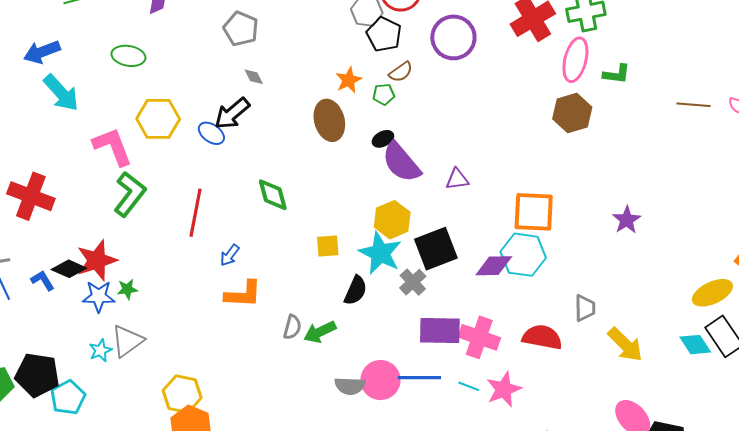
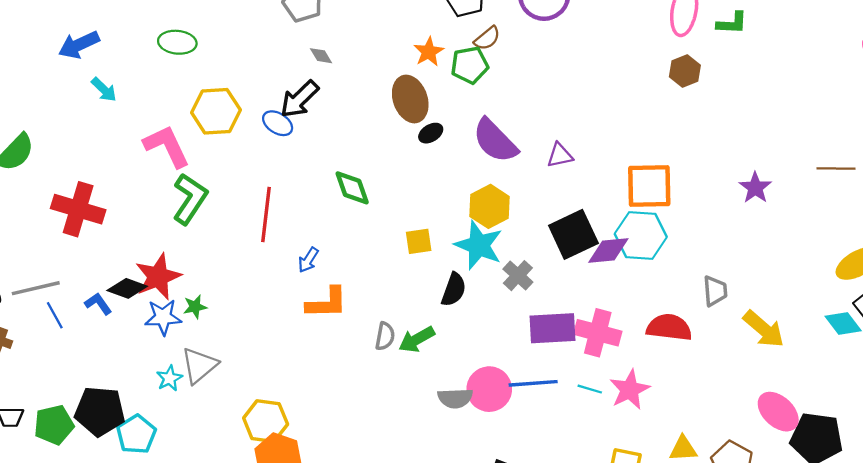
cyan arrow: (61, 93) -> (104, 90), size x0.6
green pentagon: (384, 94) -> (470, 65), size x1.5
brown line: (693, 105) -> (836, 169), moved
brown hexagon: (572, 113) -> (685, 71), size x0.7
black ellipse: (383, 139) -> (431, 133), moved
black square: (436, 249) -> (573, 234), moved

